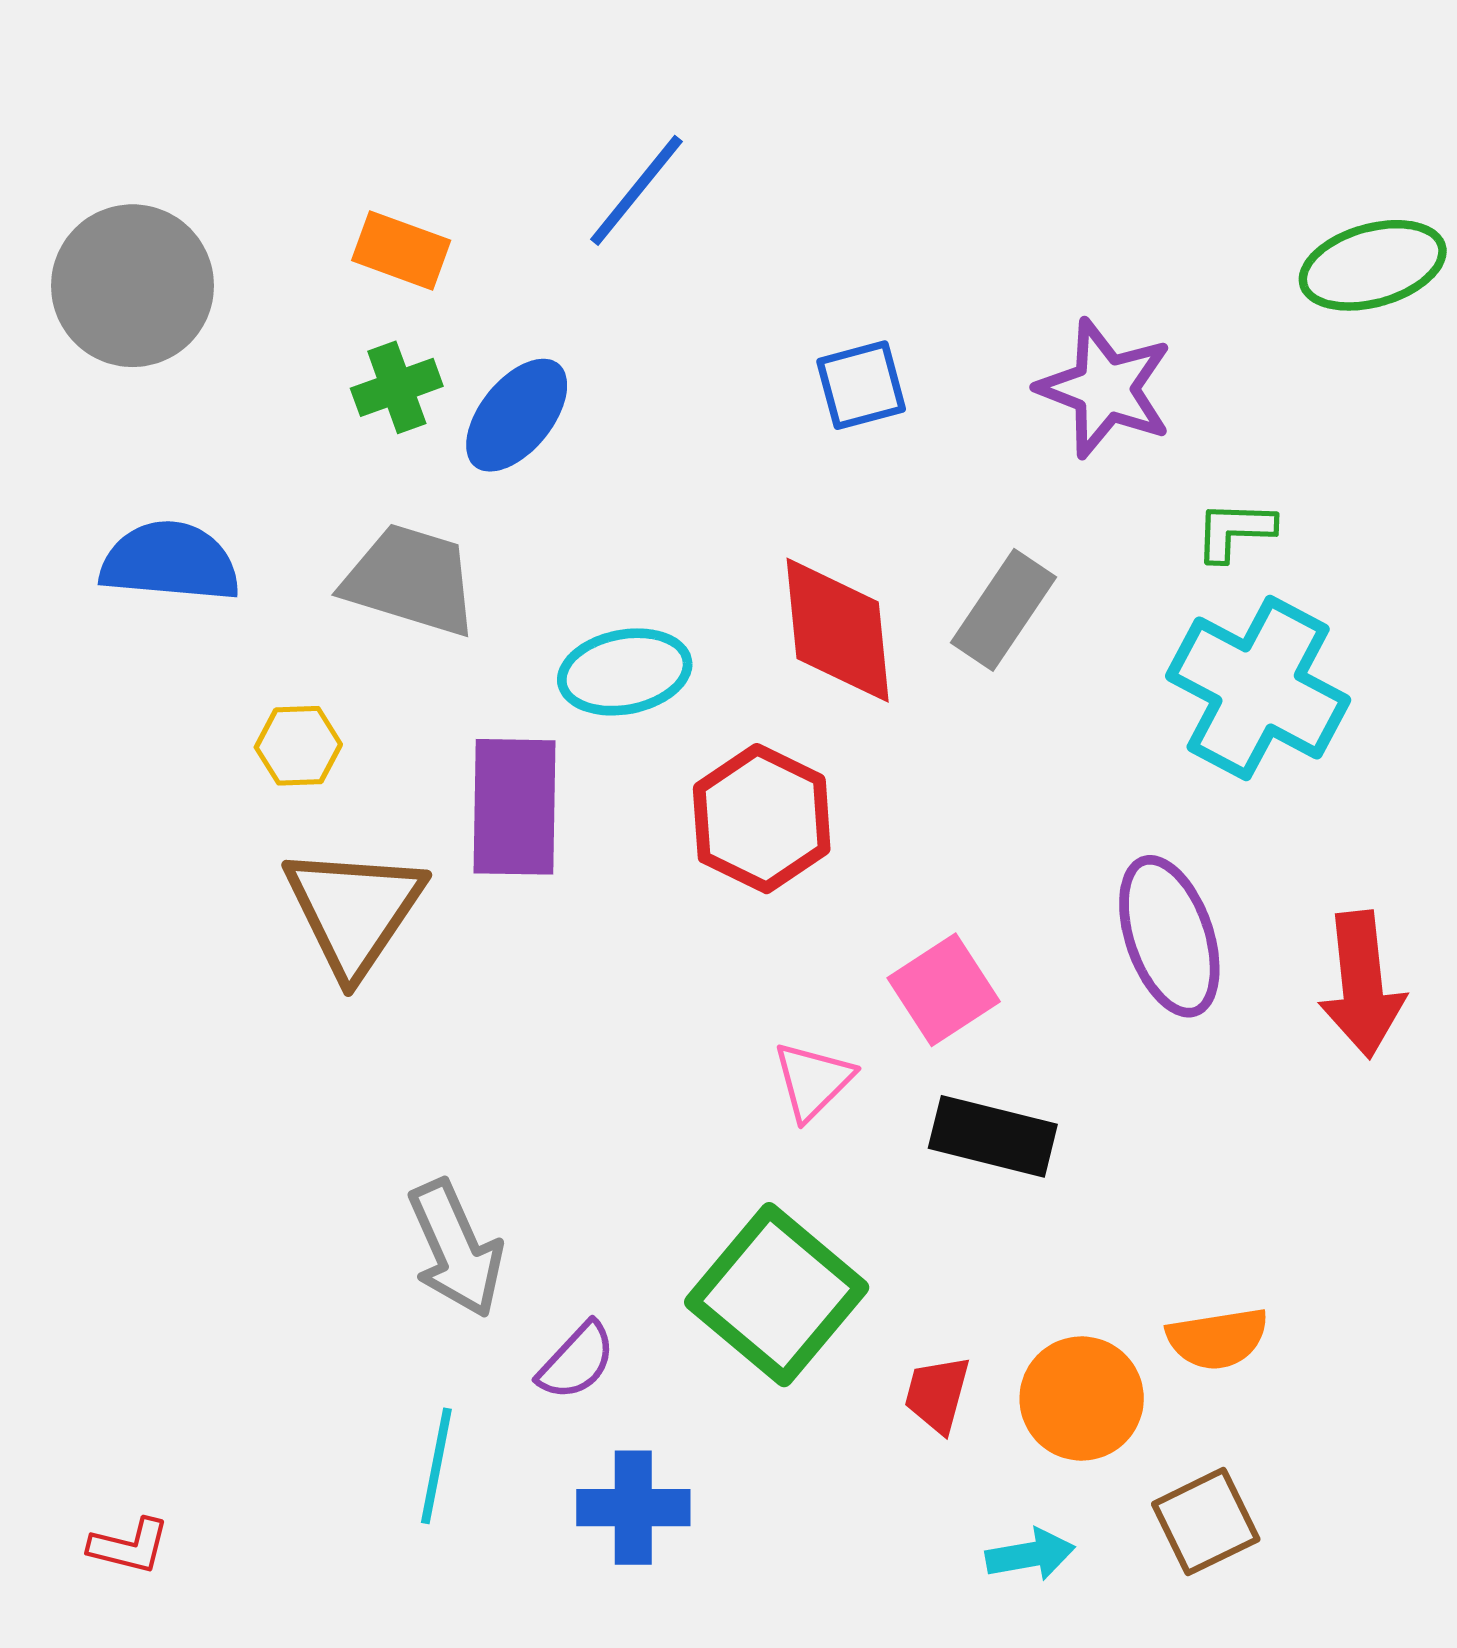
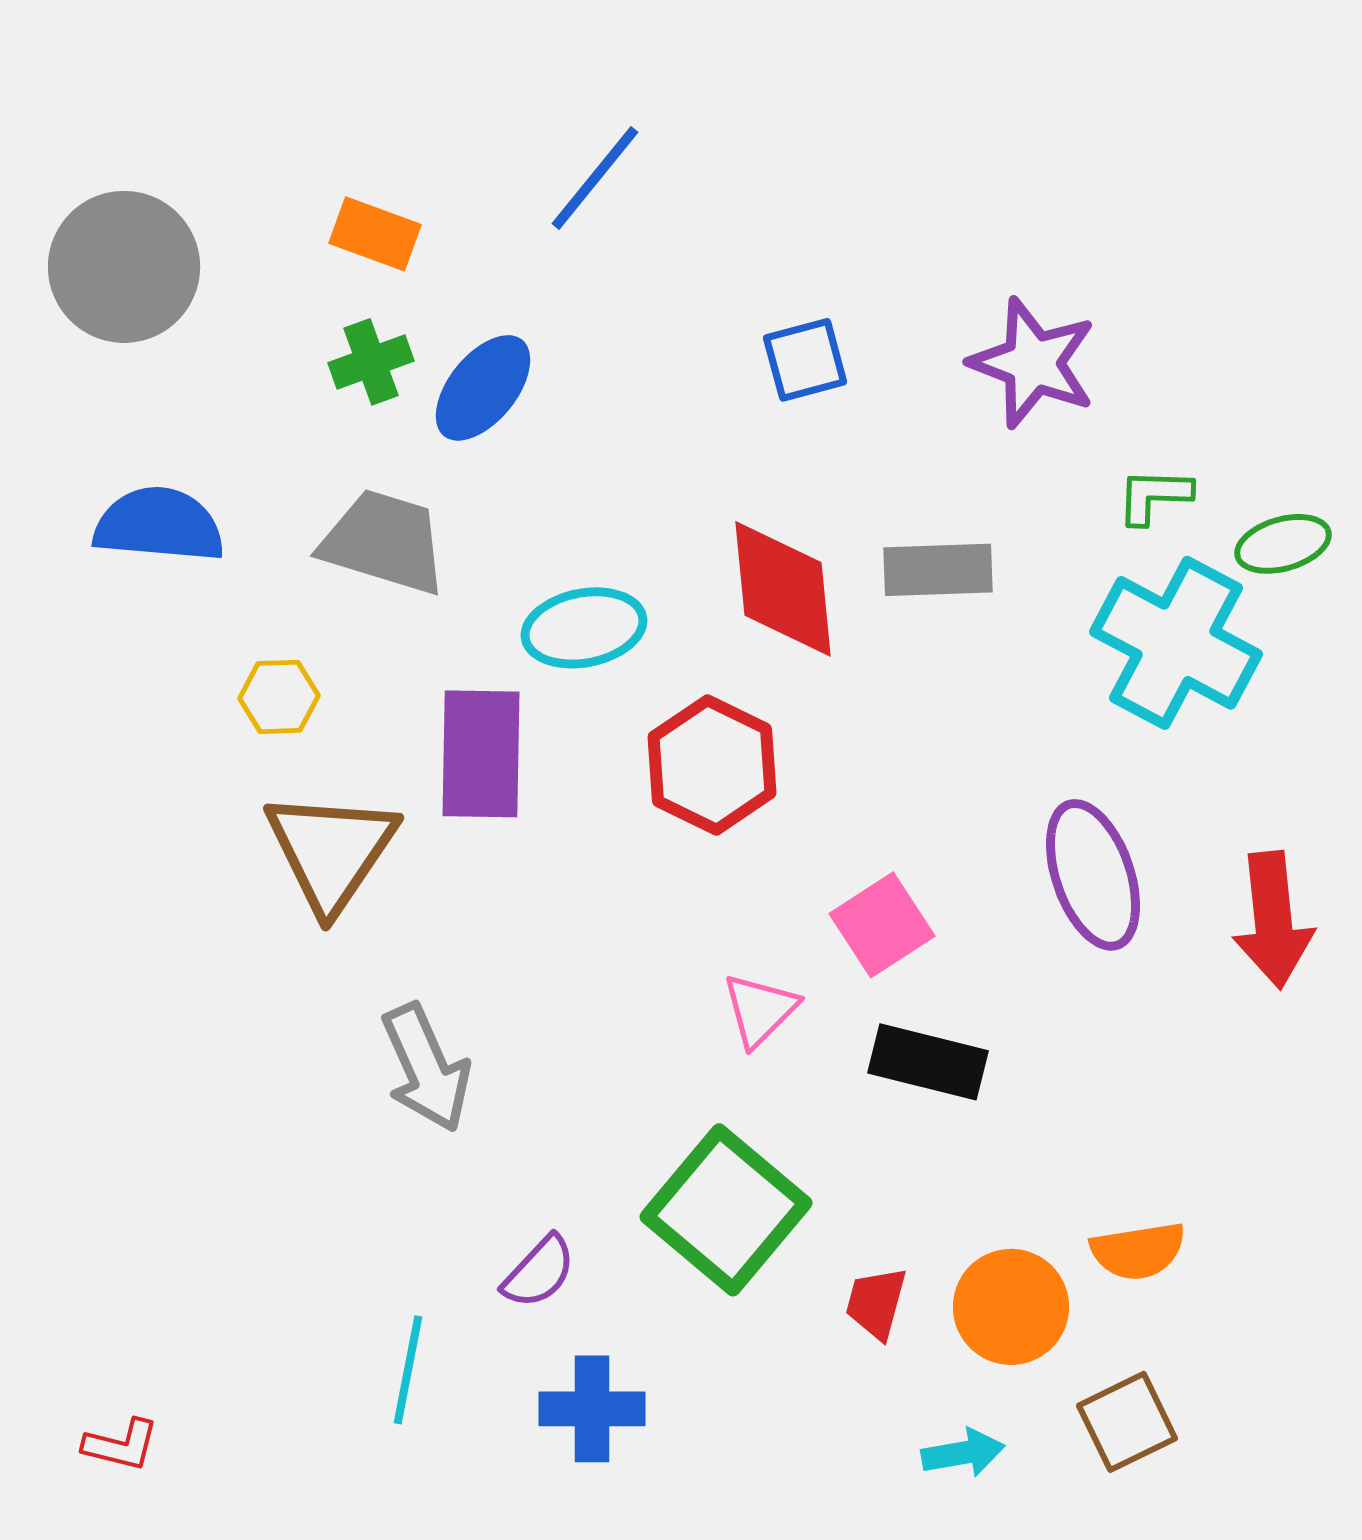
green ellipse: (1373, 265) -> (1283, 544), moved, size x0.7
gray rectangle: (1003, 610) -> (938, 570), turned 54
gray arrow: (456, 1249) -> (426, 1068), moved

